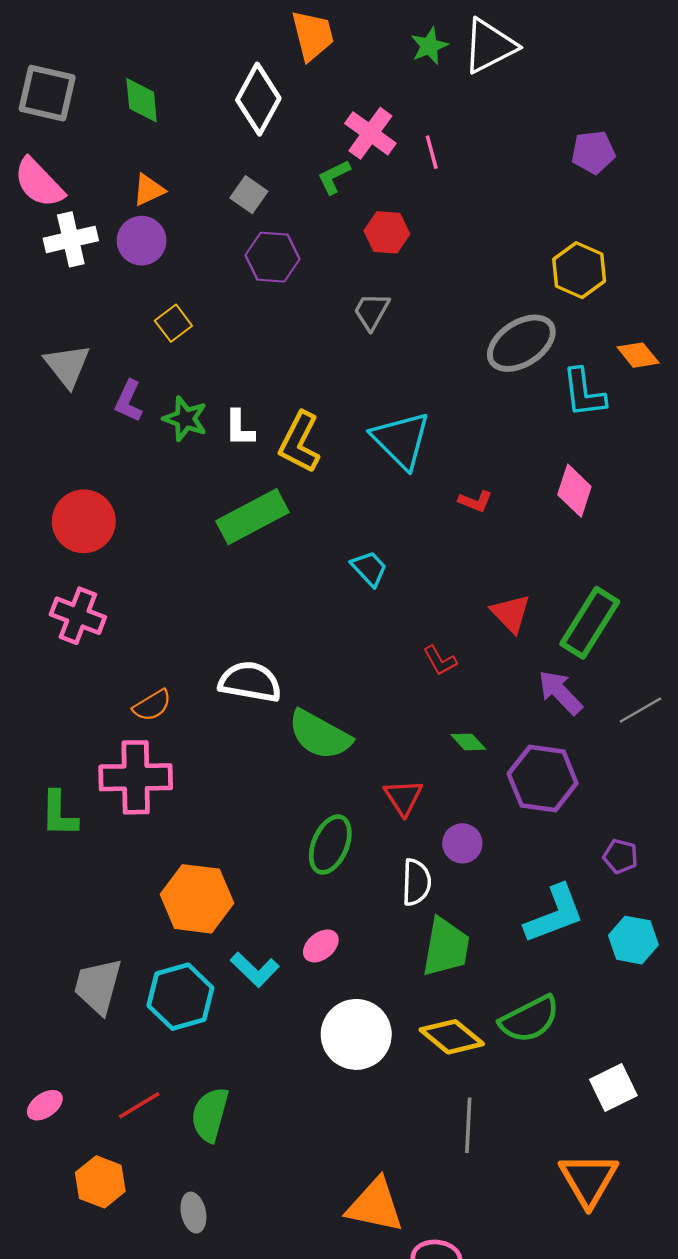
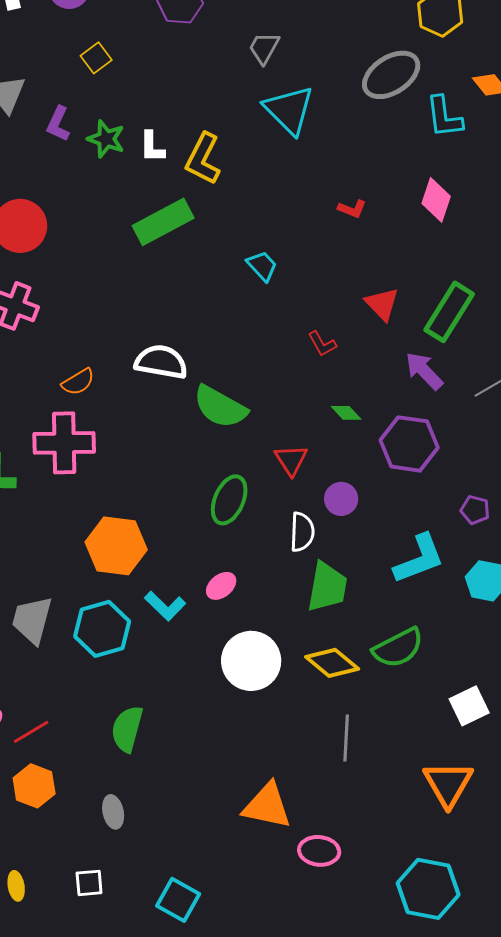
cyan triangle: (401, 440) -> (289, 110), moved
red line: (139, 1105) -> (31, 732), moved

